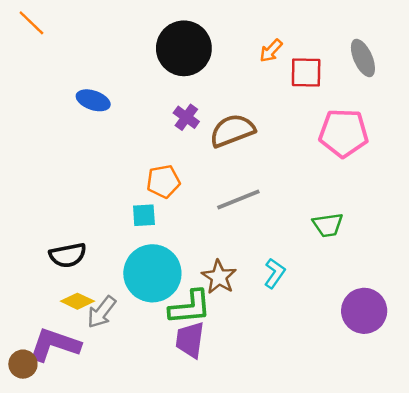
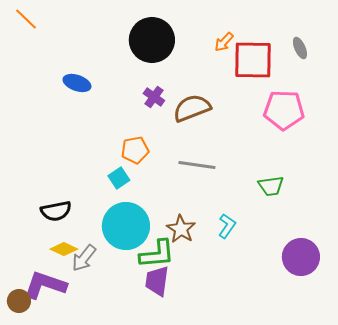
gray ellipse: (363, 58) -> (300, 48), size x0.7
red square: (306, 72) -> (253, 60), size x1.5
gray line: (238, 200) -> (197, 165), turned 30
cyan square: (144, 215) -> (119, 178), turned -30

